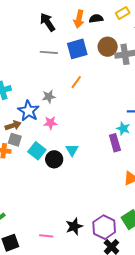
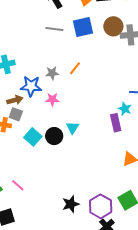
orange line: (76, 82) -> (75, 68), moved
blue star: (28, 111) -> (31, 86), turned -30
cyan square: (37, 151) -> (33, 137), moved
pink line: (46, 236) -> (18, 185), moved, turned 32

